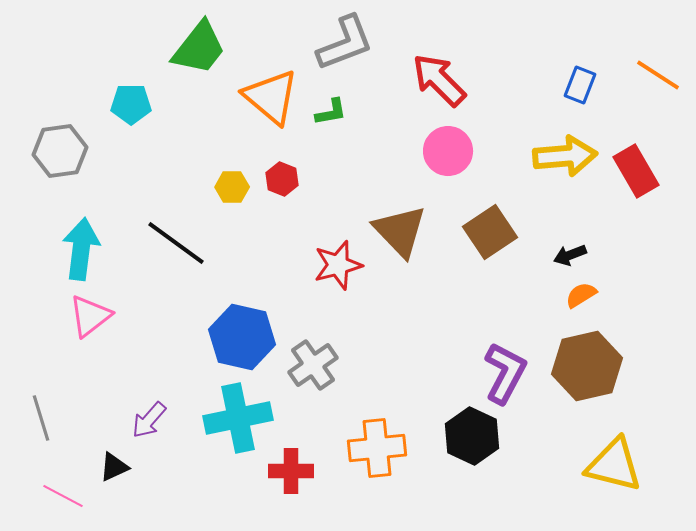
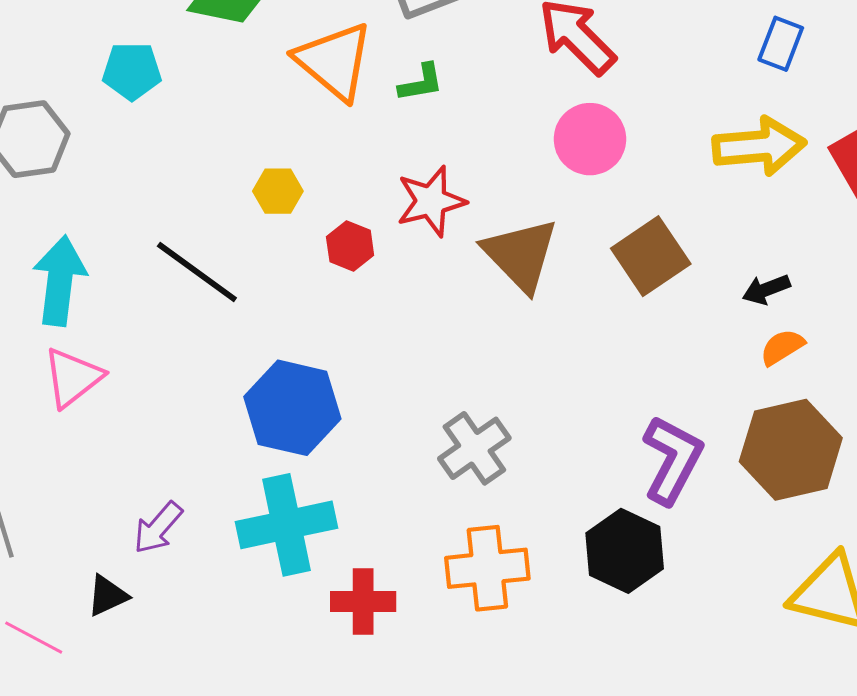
red hexagon: (282, 179) -> (350, 246), moved
red star: (338, 265) -> (431, 201), moved
gray cross: (313, 365) -> (474, 448), moved

